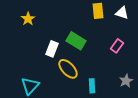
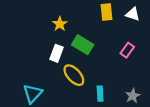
yellow star: (28, 19) -> (60, 24), moved
gray star: (126, 81) -> (133, 96), moved

